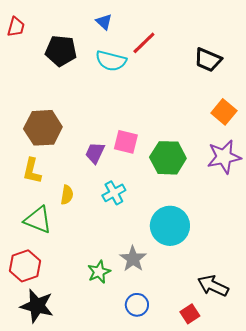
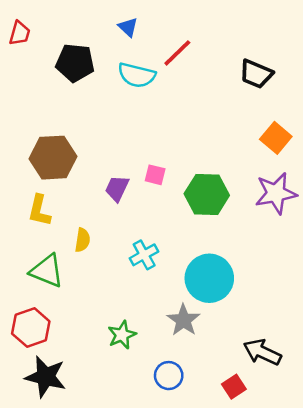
pink square: (126, 142) -> (155, 175), size x0.7
cyan cross: (114, 193) -> (144, 255), moved
gray star: (133, 259) -> (183, 320), moved

